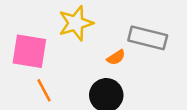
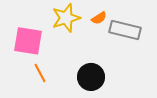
orange semicircle: (116, 57) -> (99, 18), moved

